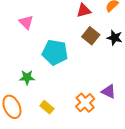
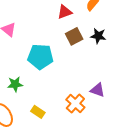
brown square: (91, 36) -> (74, 36), turned 30

